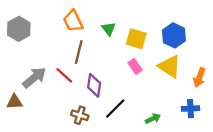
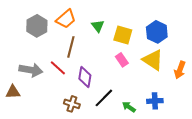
orange trapezoid: (73, 21) -> (66, 19), turned -105
gray hexagon: (19, 29) -> (37, 26), moved
gray arrow: (34, 78) -> (31, 70), turned 50
blue cross: (191, 109) -> (155, 101), moved
green arrow: (153, 119) -> (129, 107), moved, turned -120

